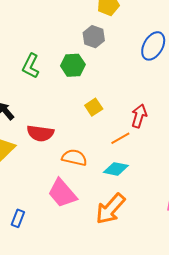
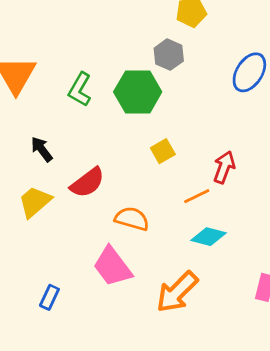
green hexagon: (73, 65) -> (138, 92), size x1.4
red semicircle: (40, 133) -> (87, 183), turned -48
cyan diamond: (116, 169) -> (209, 237), moved

